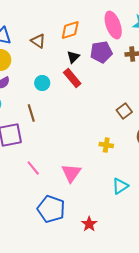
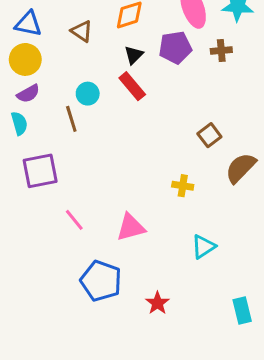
brown line: (31, 113) -> (71, 119), moved
pink triangle: (71, 173) -> (131, 227), turned 40

